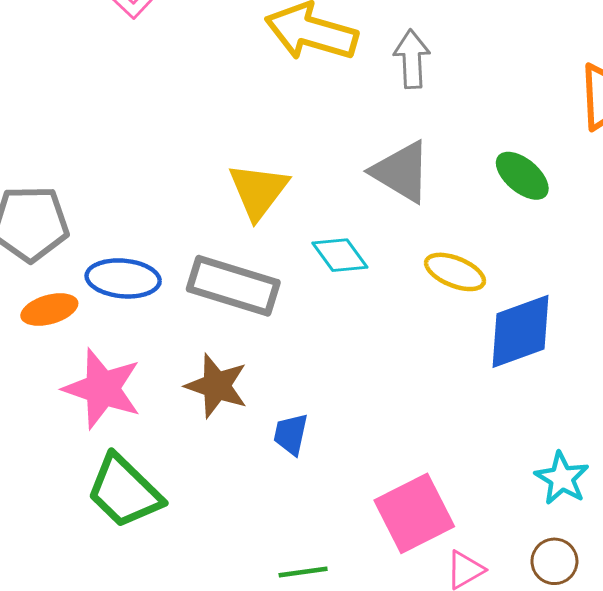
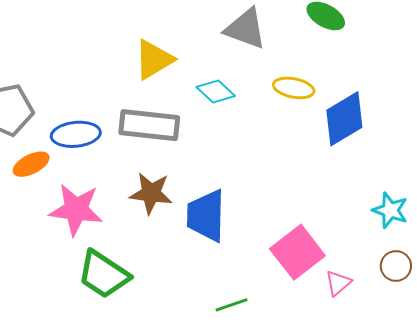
yellow triangle: (258, 191) -> (154, 60), turned 33
blue trapezoid: (291, 434) -> (206, 216), size x1.8

